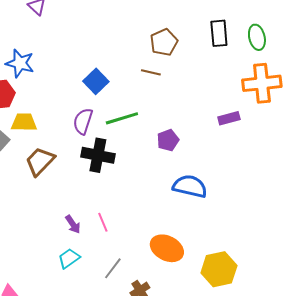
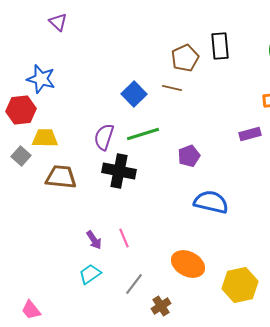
black rectangle: (219, 33) -> (220, 46), moved
blue square: (96, 81) -> (134, 94), moved
brown trapezoid: (40, 161) -> (61, 177), turned 52

